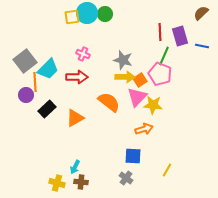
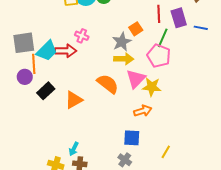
gray star: (123, 60) -> (122, 42), turned 30
gray square: (25, 61) -> (24, 43), turned 30
red arrow: (77, 77) -> (66, 51), moved
orange square: (140, 80) -> (136, 29), moved

